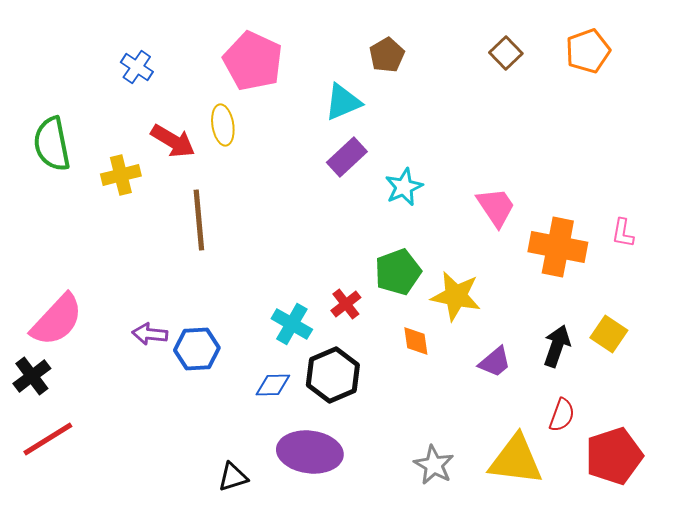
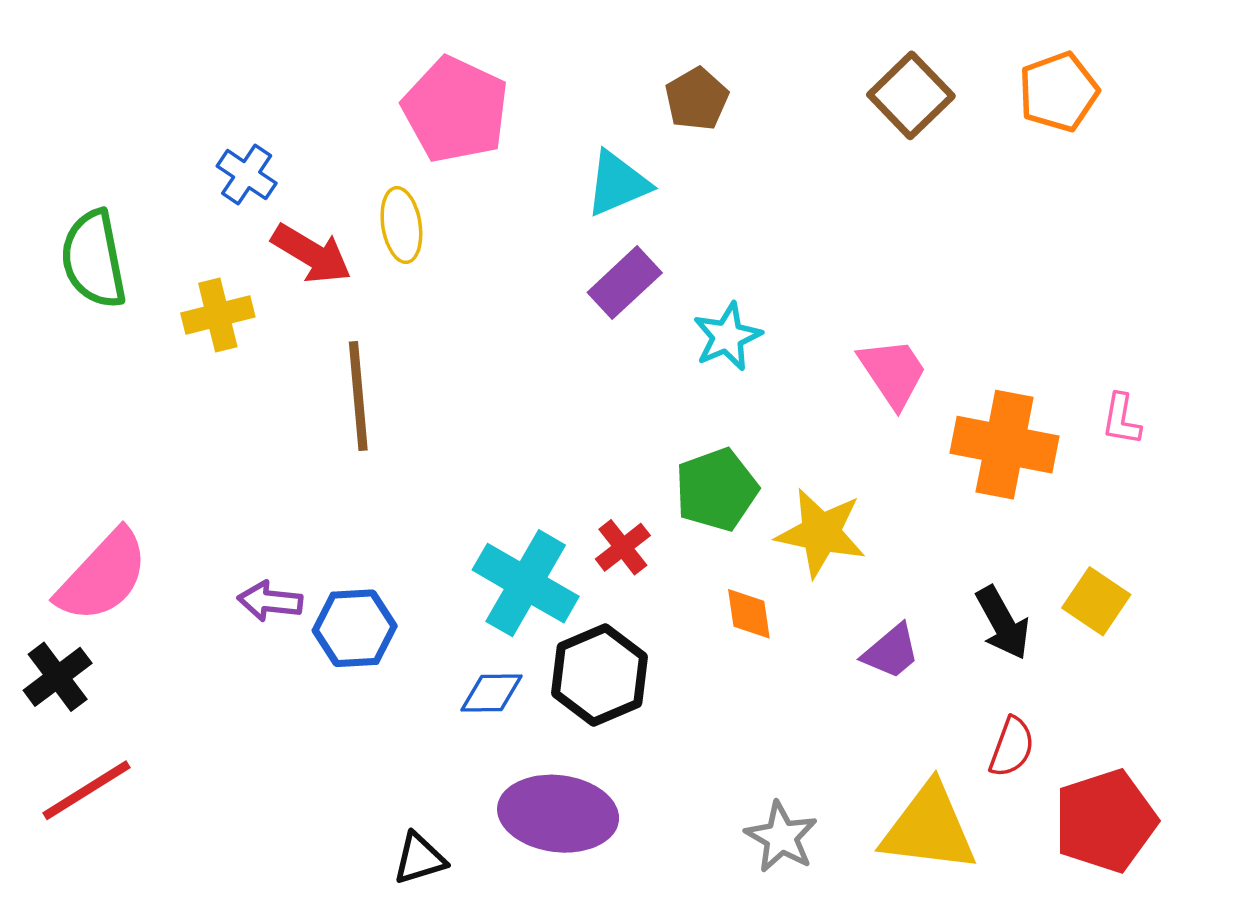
brown square: (506, 53) -> (911, 95), size x1.4
blue cross: (137, 67) -> (247, 175), moved
cyan cross: (292, 324) -> (526, 583), size x1.4
black arrow: (557, 346) -> (1003, 623), turned 132

